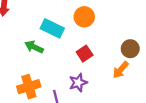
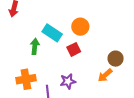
green arrow: (34, 47) -> (35, 46), turned 63
red square: (85, 54) -> (74, 49), moved

